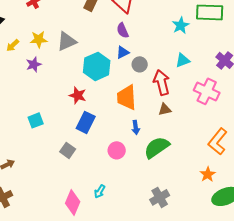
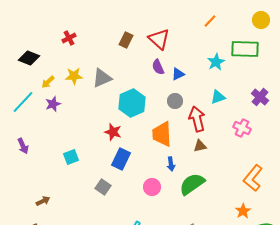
blue triangle: (123, 52) -> (178, 74), moved
purple star: (34, 64) -> (53, 104), moved
pink cross: (207, 91) -> (242, 128), size x0.7

